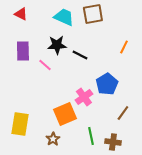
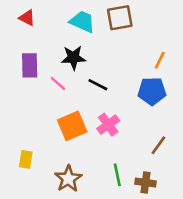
black line: (80, 55) -> (98, 85), moved
blue pentagon: (107, 84) -> (152, 91), moved, turned 30
orange square: (65, 114) -> (72, 126), moved
yellow rectangle: (20, 124) -> (26, 159), size x0.6
brown star: (53, 139) -> (68, 179), size x1.5

